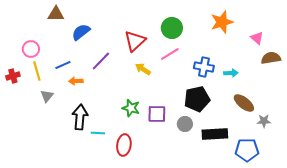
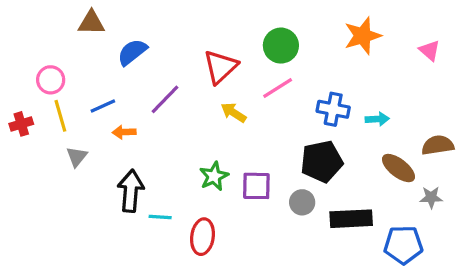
pink triangle: (257, 38) -> (430, 50), moved
brown semicircle: (271, 58) -> (438, 145), moved
green star: (131, 108) -> (214, 176), turned 30

